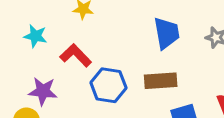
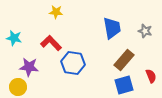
cyan star: (35, 36) -> (14, 38), moved
brown rectangle: (161, 81) -> (124, 60), moved, turned -45

